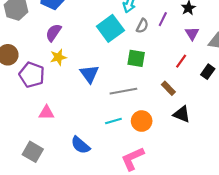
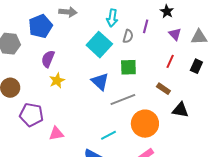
blue triangle: (89, 74) -> (100, 82), moved
purple pentagon: (32, 75) -> (31, 115), moved
cyan line: (113, 121) -> (108, 135), moved
orange circle: (142, 121) -> (145, 124), size x1.4

